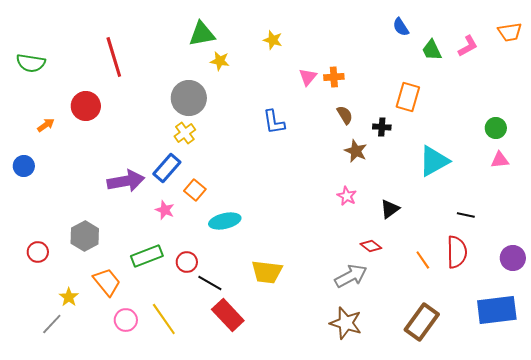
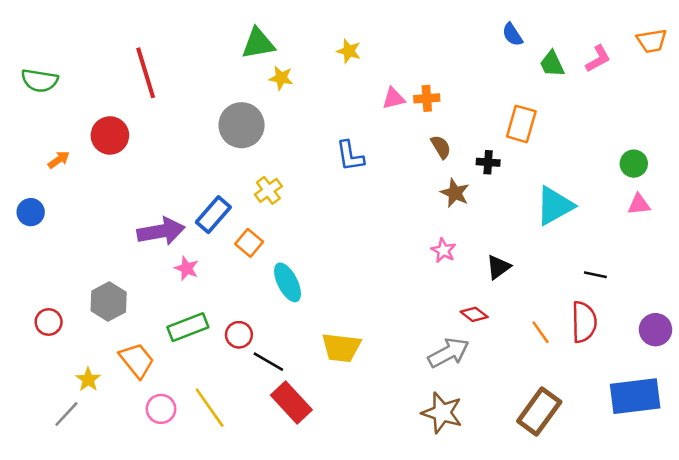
pink triangle: (308, 77) -> (394, 98), turned 36
yellow cross: (185, 133) -> (268, 190), moved
pink star: (165, 210) -> (187, 268), moved
cyan ellipse: (225, 221) -> (288, 282), turned 76

